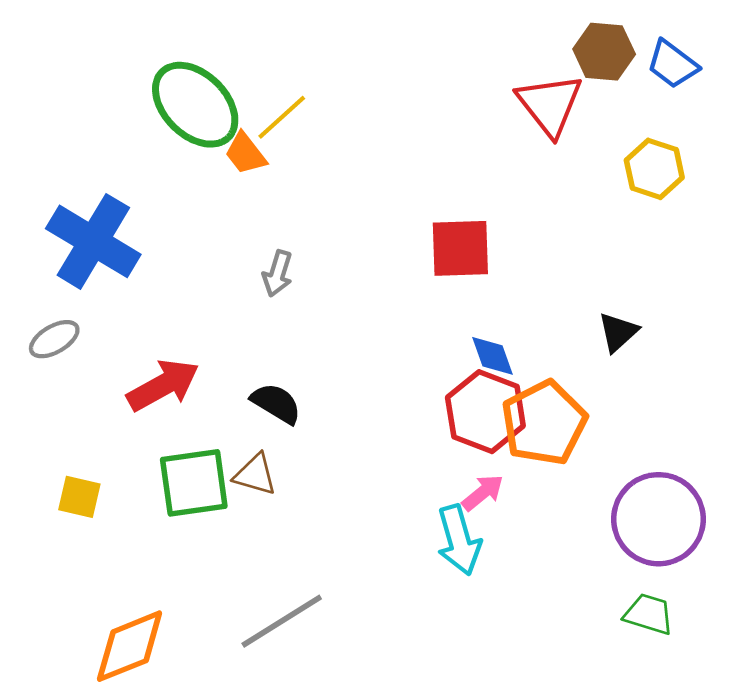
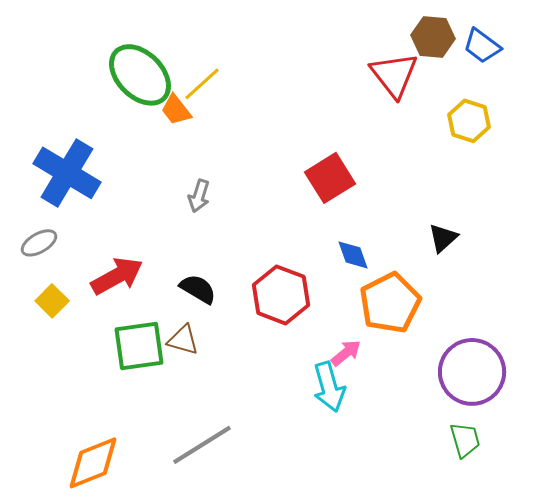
red square: (460, 248) -> (330, 178), turned -30
red hexagon: (485, 412) -> (281, 295), moved
yellow square: (79, 497) -> (52, 301), moved, turned 32
green trapezoid: (649, 614) -> (465, 440), turned 57

